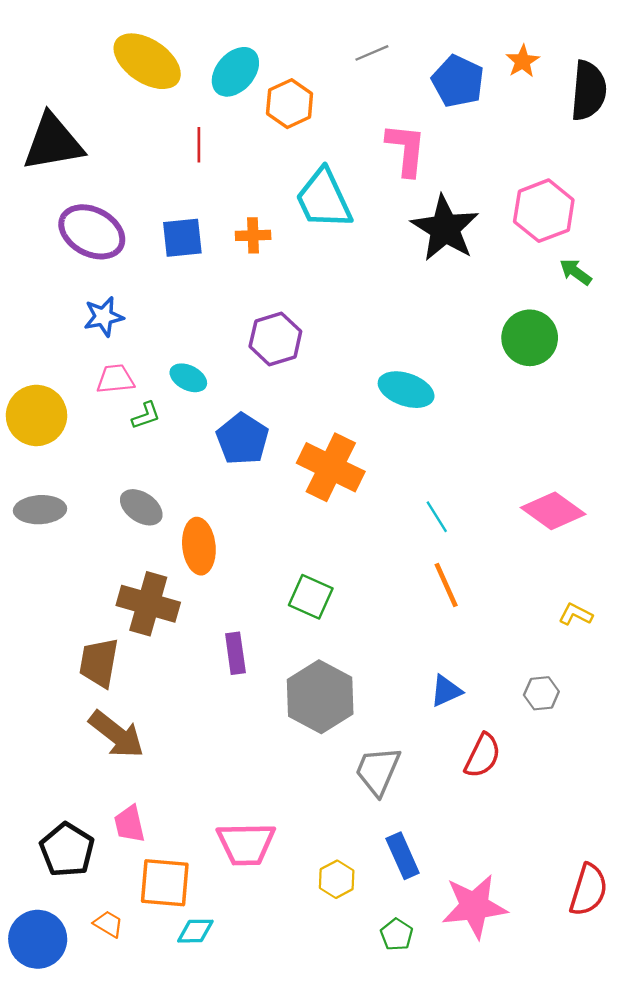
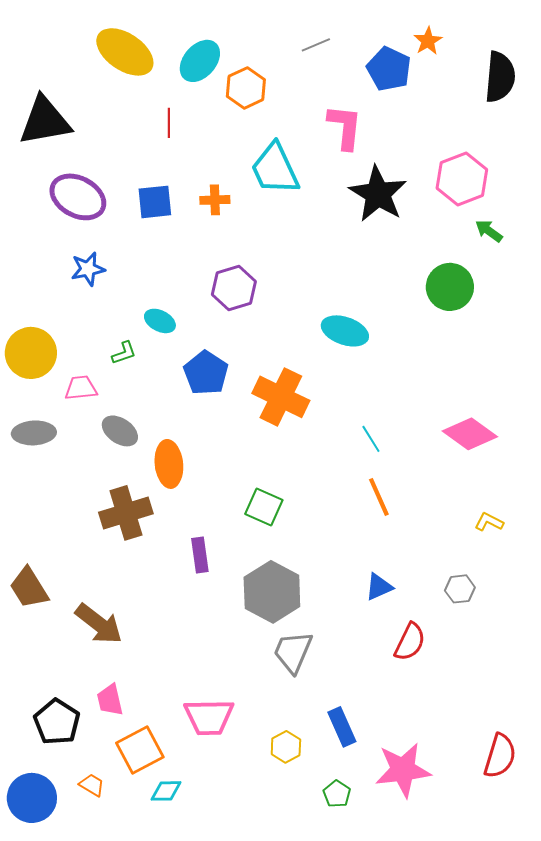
orange star: (523, 61) -> (428, 41), moved
pink trapezoid: (115, 379) -> (81, 388), moved
brown cross: (148, 604) -> (126, 513), turned -33
brown trapezoid: (99, 663) -> (29, 588), moved, turned -42
gray trapezoid: (378, 771) -> (293, 652), moved
orange square: (165, 883) -> (140, 750), turned -33

